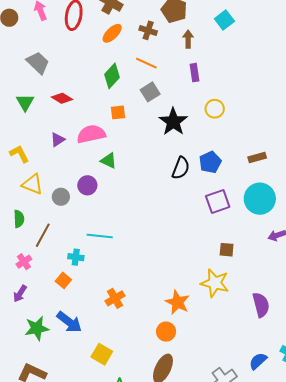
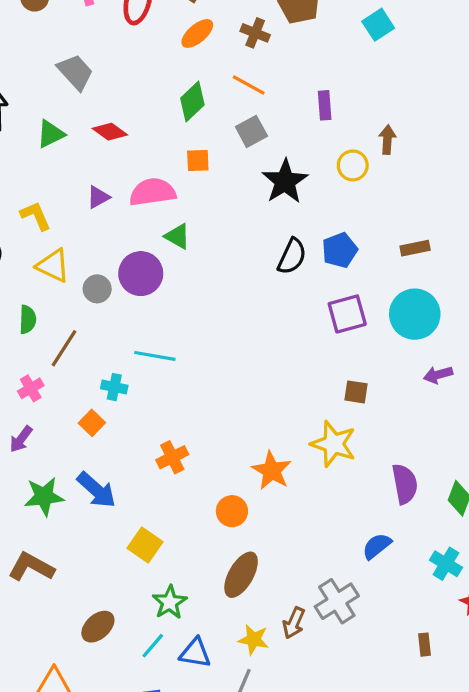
brown arrow: (188, 39) -> (387, 140), moved
green triangle: (25, 102) -> (51, 134), turned 30
purple circle: (87, 185) -> (141, 274), size x1.4
orange circle: (166, 332) -> (232, 511), moved
blue semicircle: (258, 361) -> (377, 546), moved

